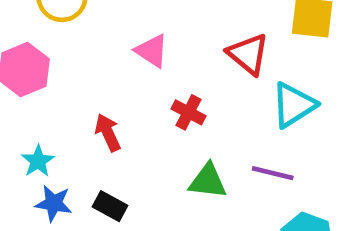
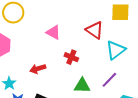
red arrow: (108, 132) -> (38, 69), turned -77
purple line: (273, 173) -> (109, 80), turned -54

